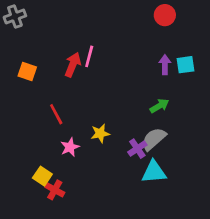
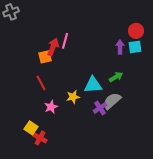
red circle: (165, 15) -> (136, 31), moved
orange square: (27, 72) -> (45, 57), moved, turned -32
cyan triangle: (154, 172) -> (93, 85), moved

